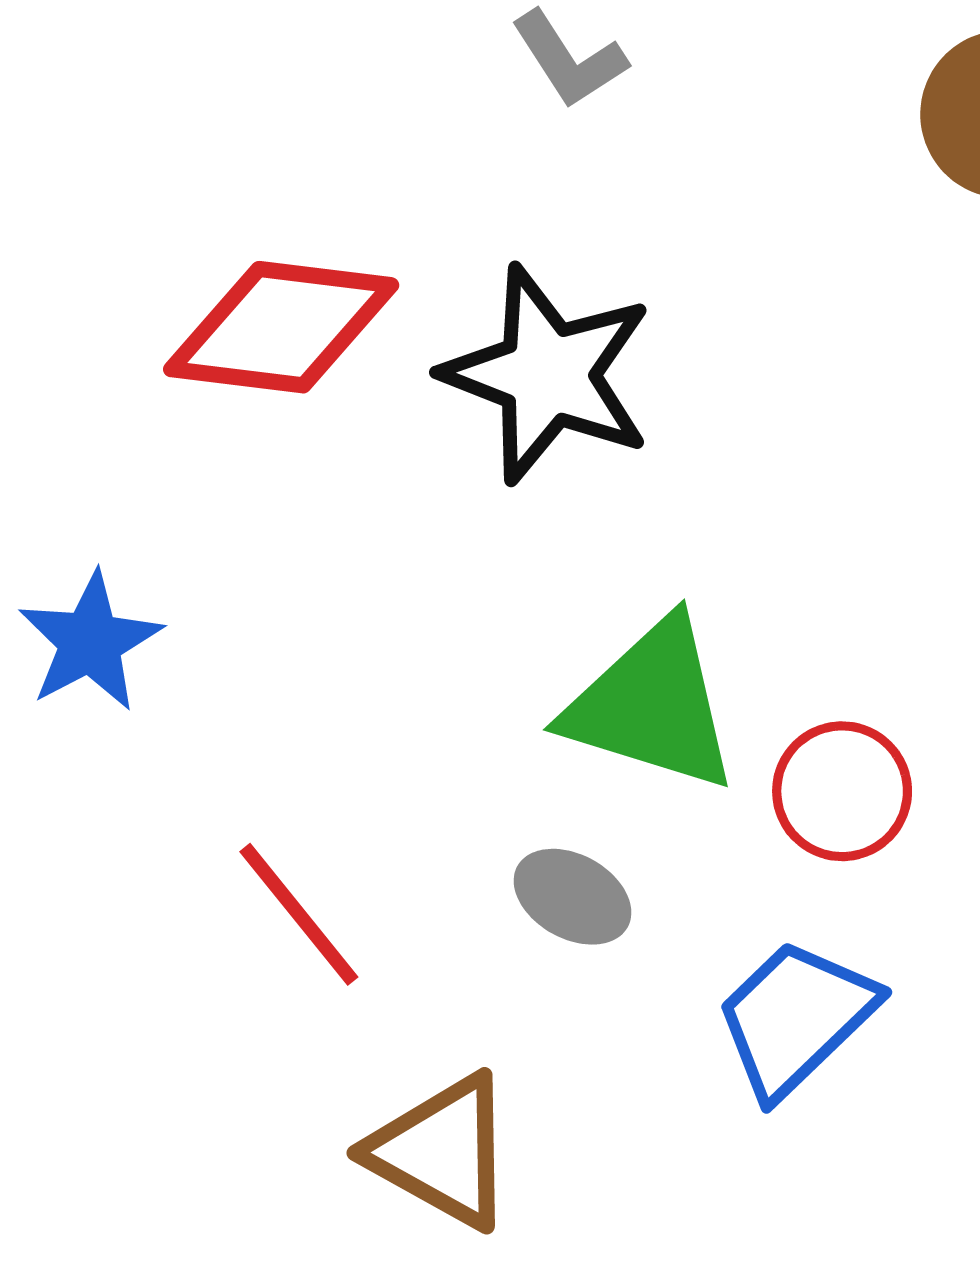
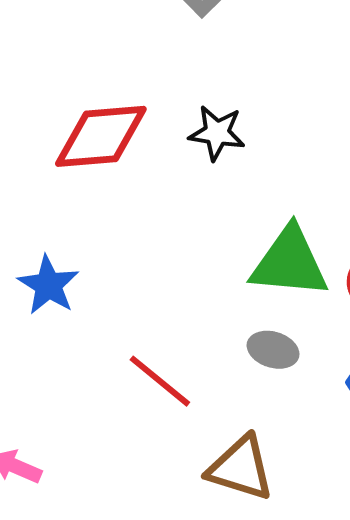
black star: (548, 375) -> (217, 133), size x0.6

